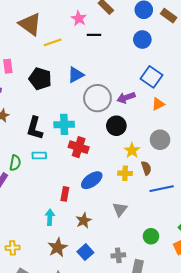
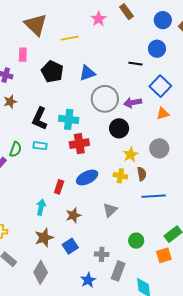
brown triangle: (30, 24) -> (36, 25), moved
black line: (94, 35) -> (135, 64), moved
red cross: (79, 147) -> (79, 144), turned -36

